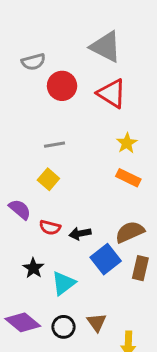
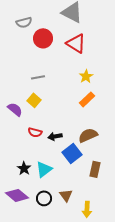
orange rectangle: (128, 178) -> (87, 99), turned -70
purple semicircle: (20, 209) -> (15, 109), moved
black star: (33, 268) -> (24, 168), moved
brown rectangle: (140, 268) -> (95, 169), moved

